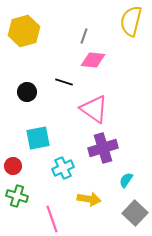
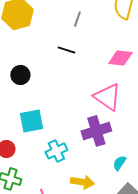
pink diamond: (93, 60) -> (120, 58), moved
black line: (64, 82) -> (66, 50), moved
pink triangle: (94, 109) -> (107, 97), moved

